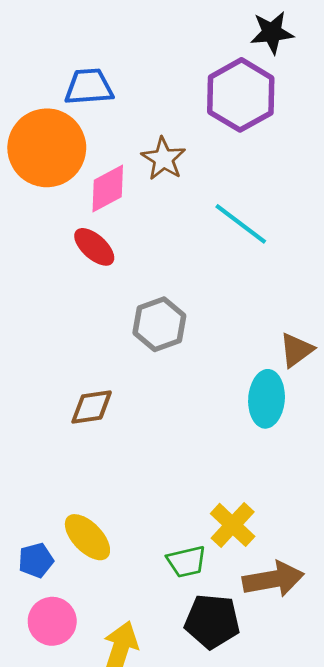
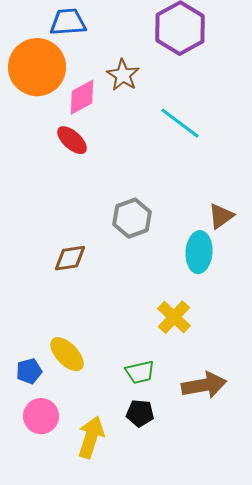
gray hexagon: (159, 324) -> (132, 218), moved
yellow cross: (233, 525) -> (174, 317), moved
black pentagon: (212, 621) -> (140, 413), moved, size x0.7

